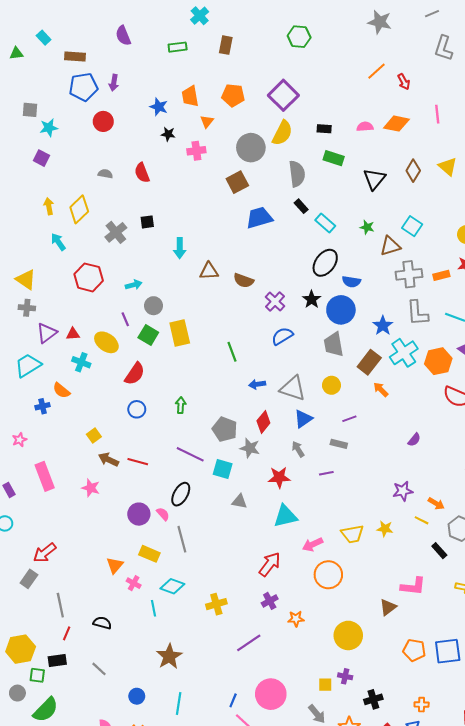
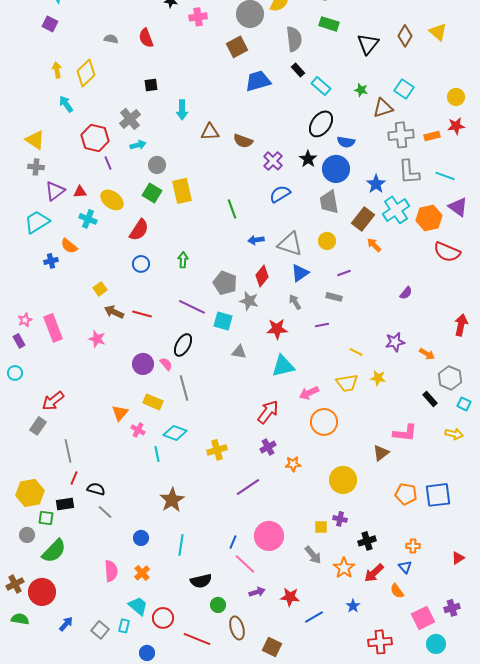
gray cross: (116, 232) -> (130, 119), moved
purple line: (125, 319) -> (108, 163), moved
pink star: (20, 440) -> (25, 320), moved
yellow line: (422, 520) -> (356, 352), moved
black semicircle: (102, 623) -> (96, 489), moved

